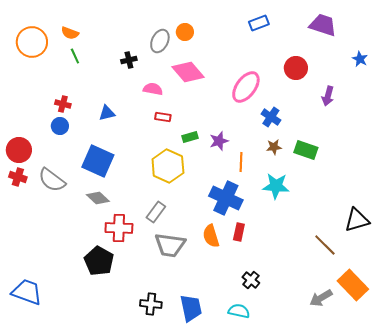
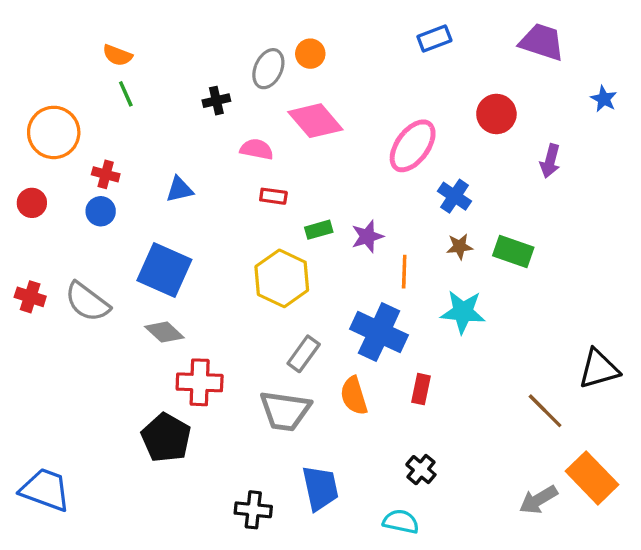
orange circle: (32, 42) -> (54, 132), moved
red circle: (19, 150) -> (32, 203), moved, size x0.7
gray rectangle: (156, 212) -> (304, 354), moved
red rectangle: (239, 232) -> (421, 389), moved
blue trapezoid: (191, 308) -> (320, 488), moved

